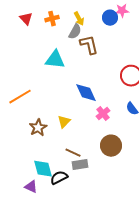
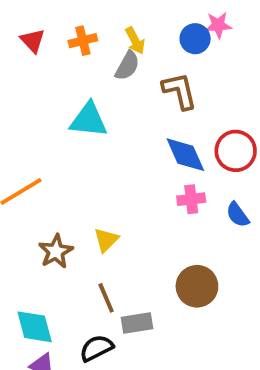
brown L-shape: (89, 45) -> (180, 91), moved
blue diamond: (86, 93) -> (185, 155), moved
pink cross: (103, 114) -> (191, 199), moved, turned 32
brown line: (73, 153) -> (106, 298), moved, turned 42
cyan diamond: (43, 169) -> (35, 327), moved

